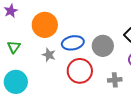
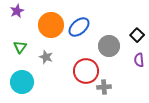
blue ellipse: (73, 43) -> (79, 27), moved, turned -30
gray star: (49, 55) -> (46, 57), moved
gray cross: (115, 80) -> (104, 87), moved

